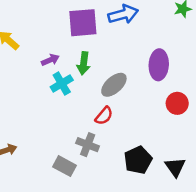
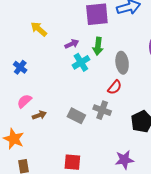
gray ellipse: (114, 85) -> (122, 63), turned -55
gray rectangle: (64, 166) -> (76, 116), moved

